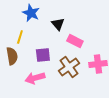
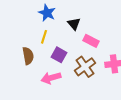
yellow line: (20, 37) -> (44, 37), moved
purple square: (43, 55) -> (59, 55), turned 35

